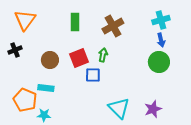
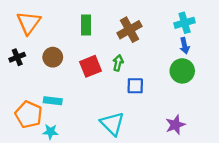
brown circle: (50, 60) -> (53, 57), moved
blue square: (93, 75) -> (135, 86), moved
cyan triangle: (119, 108) -> (112, 124), moved

